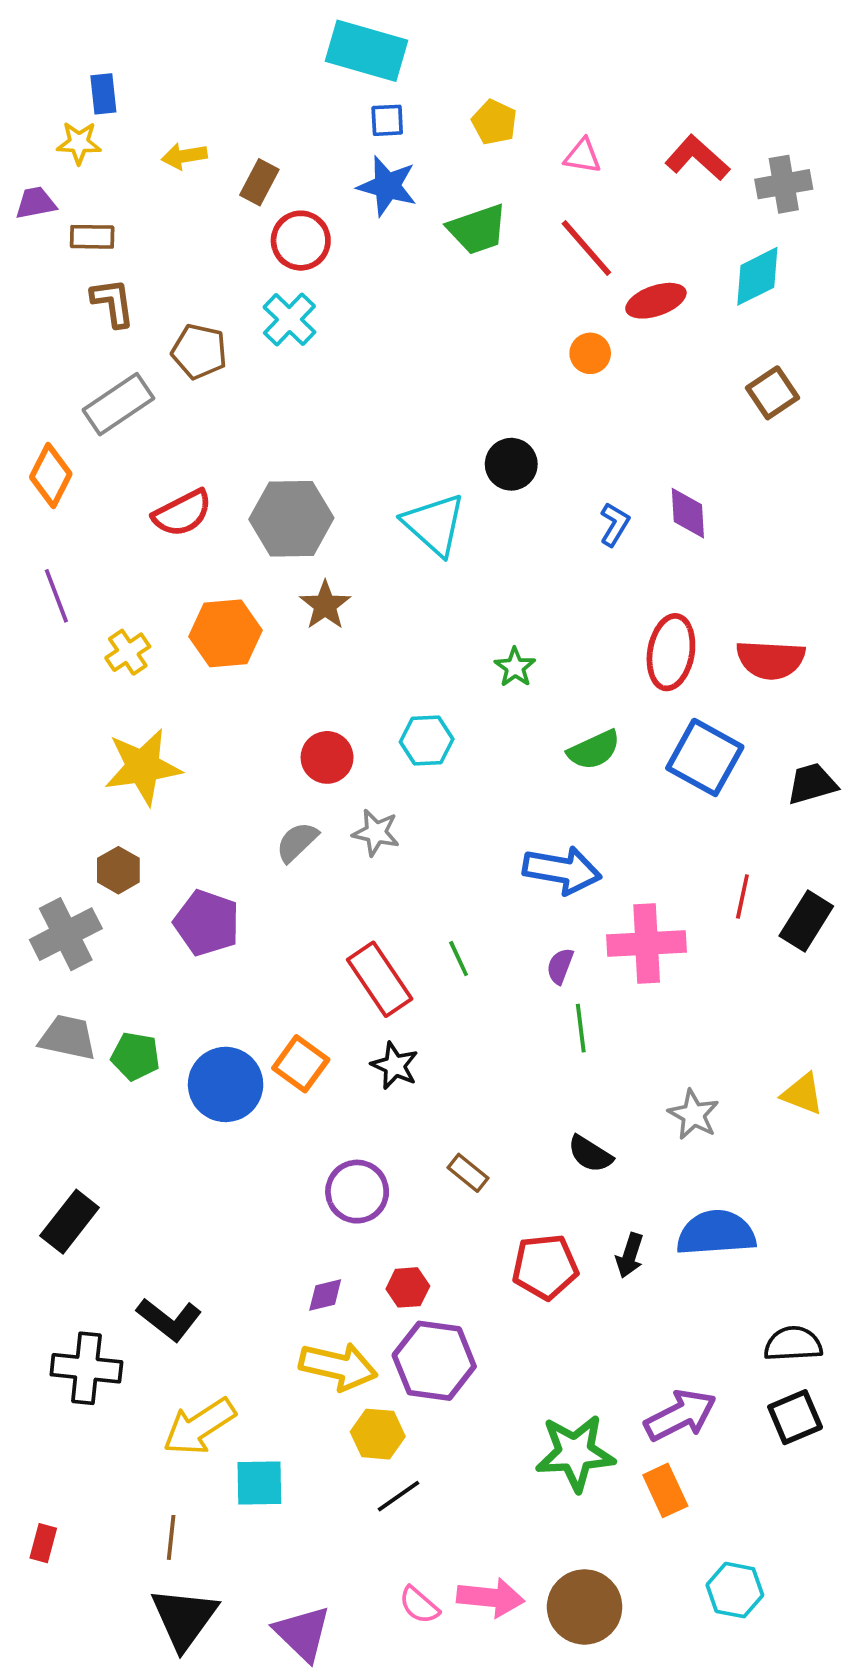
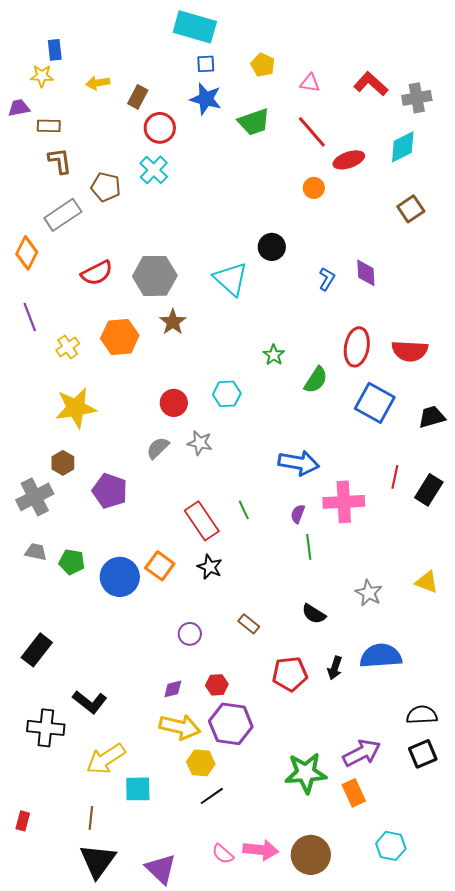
green semicircle: (594, 750) -> (316, 380), moved, turned -32
gray trapezoid: (68, 1037) -> (36, 552), size x0.7
purple circle: (357, 1192) -> (190, 634), size x0.7

